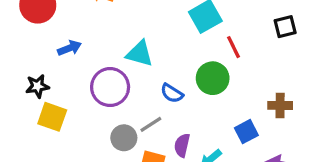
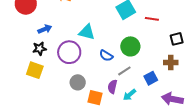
black square: (285, 27) -> (177, 39), moved
red line: (234, 47) -> (152, 19), moved, turned -56
black star: (38, 86) -> (39, 49), moved
gray line: (151, 124) -> (124, 71), moved

